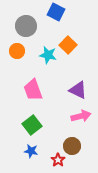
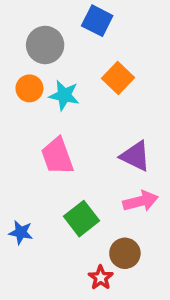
cyan star: (48, 55) -> (64, 95), moved
green square: (32, 125) -> (82, 219), moved
blue star: (31, 151) -> (21, 232), moved

